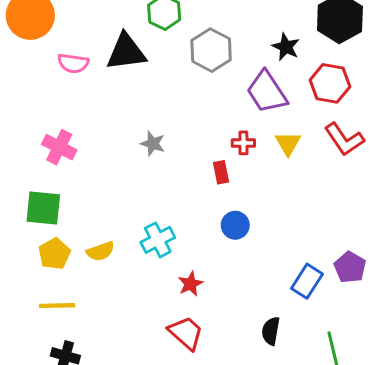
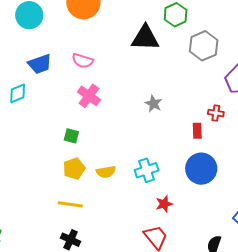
pink semicircle: (73, 63) -> (83, 61), moved
green square: (43, 208) -> (71, 136), size x0.6
blue circle: (235, 225) -> (201, 169), size x1.6

